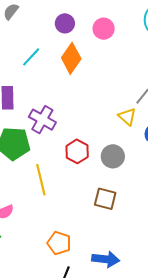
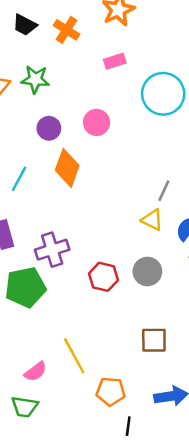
purple cross: (42, 120) -> (52, 250), turned -32
yellow line: (41, 180) -> (74, 356), moved
brown square: (105, 199) -> (154, 340), moved

